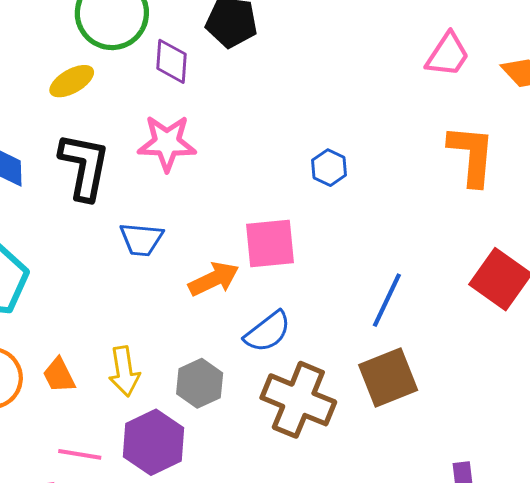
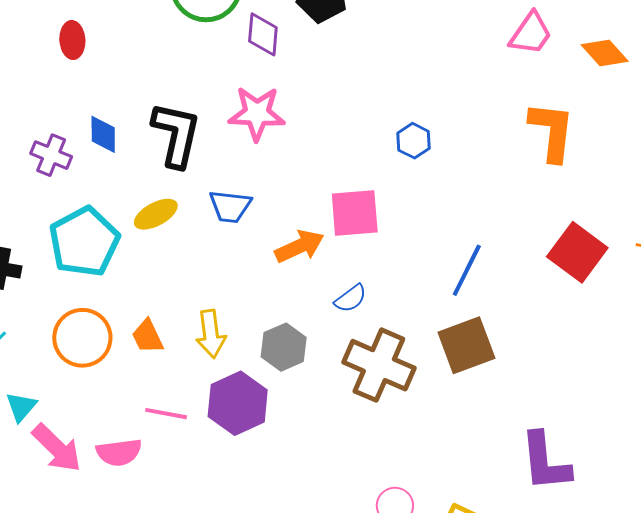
yellow ellipse: (72, 81) -> (156, 214), moved
blue semicircle: (268, 332) -> (351, 298), size x0.7

